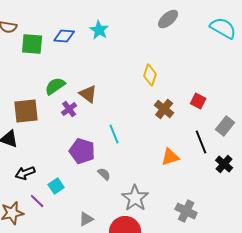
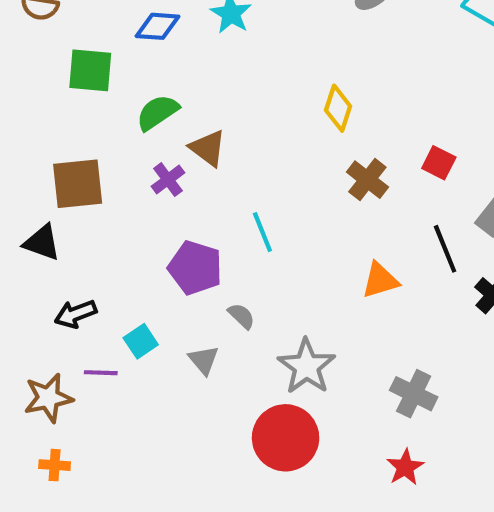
green square: (32, 44) -> (90, 70), moved
green semicircle: (55, 86) -> (157, 112), moved
purple line: (37, 201) -> (101, 373), turned -42
gray triangle: (86, 219) -> (204, 360), moved, turned -42

